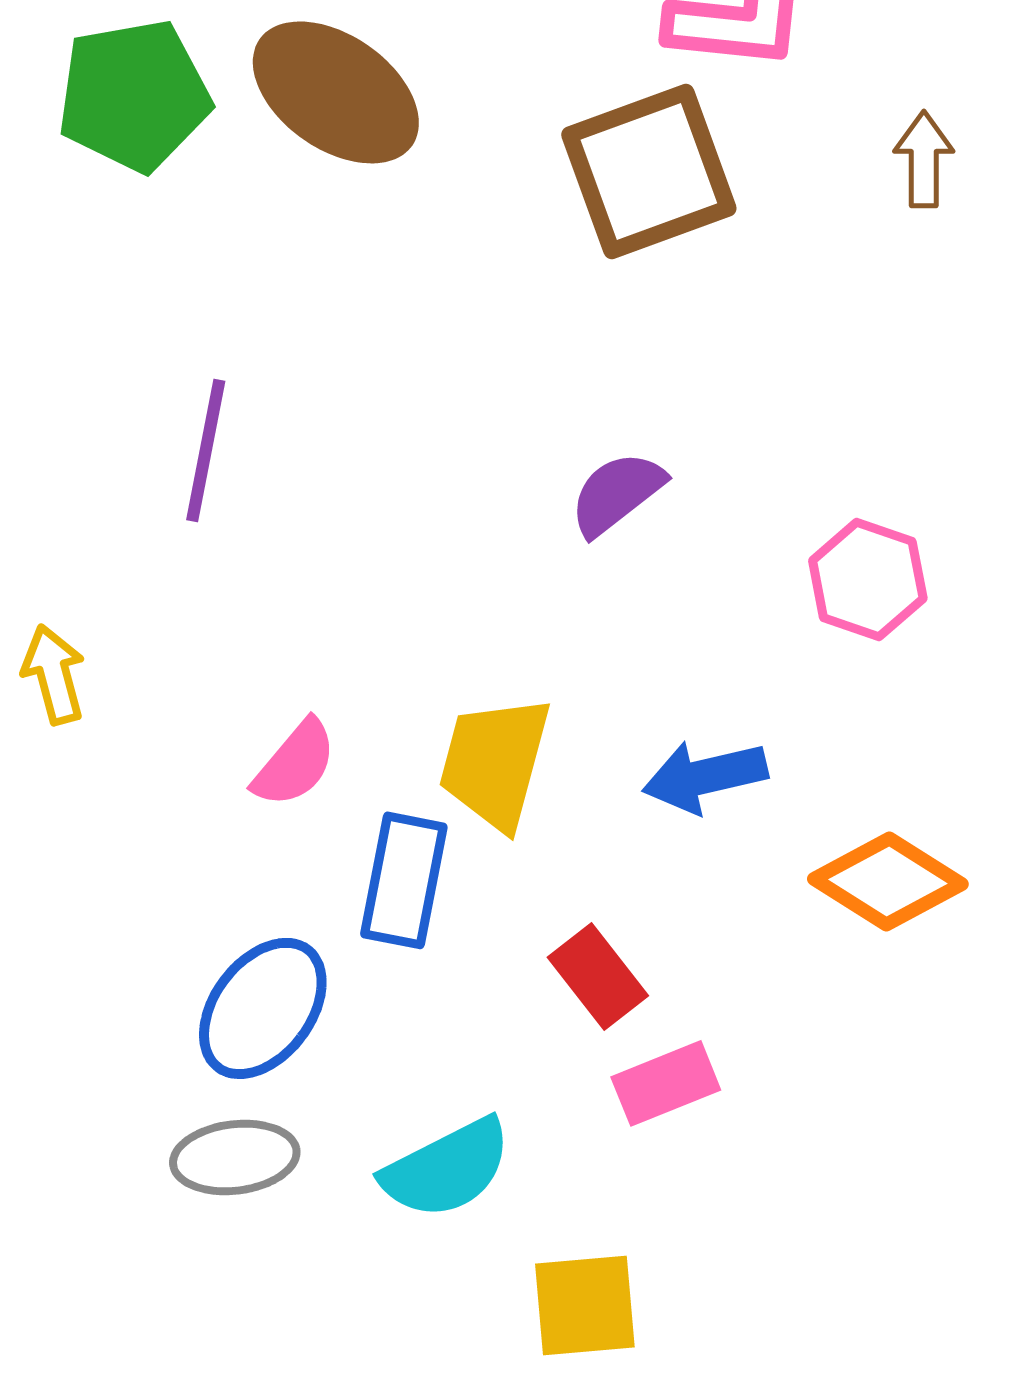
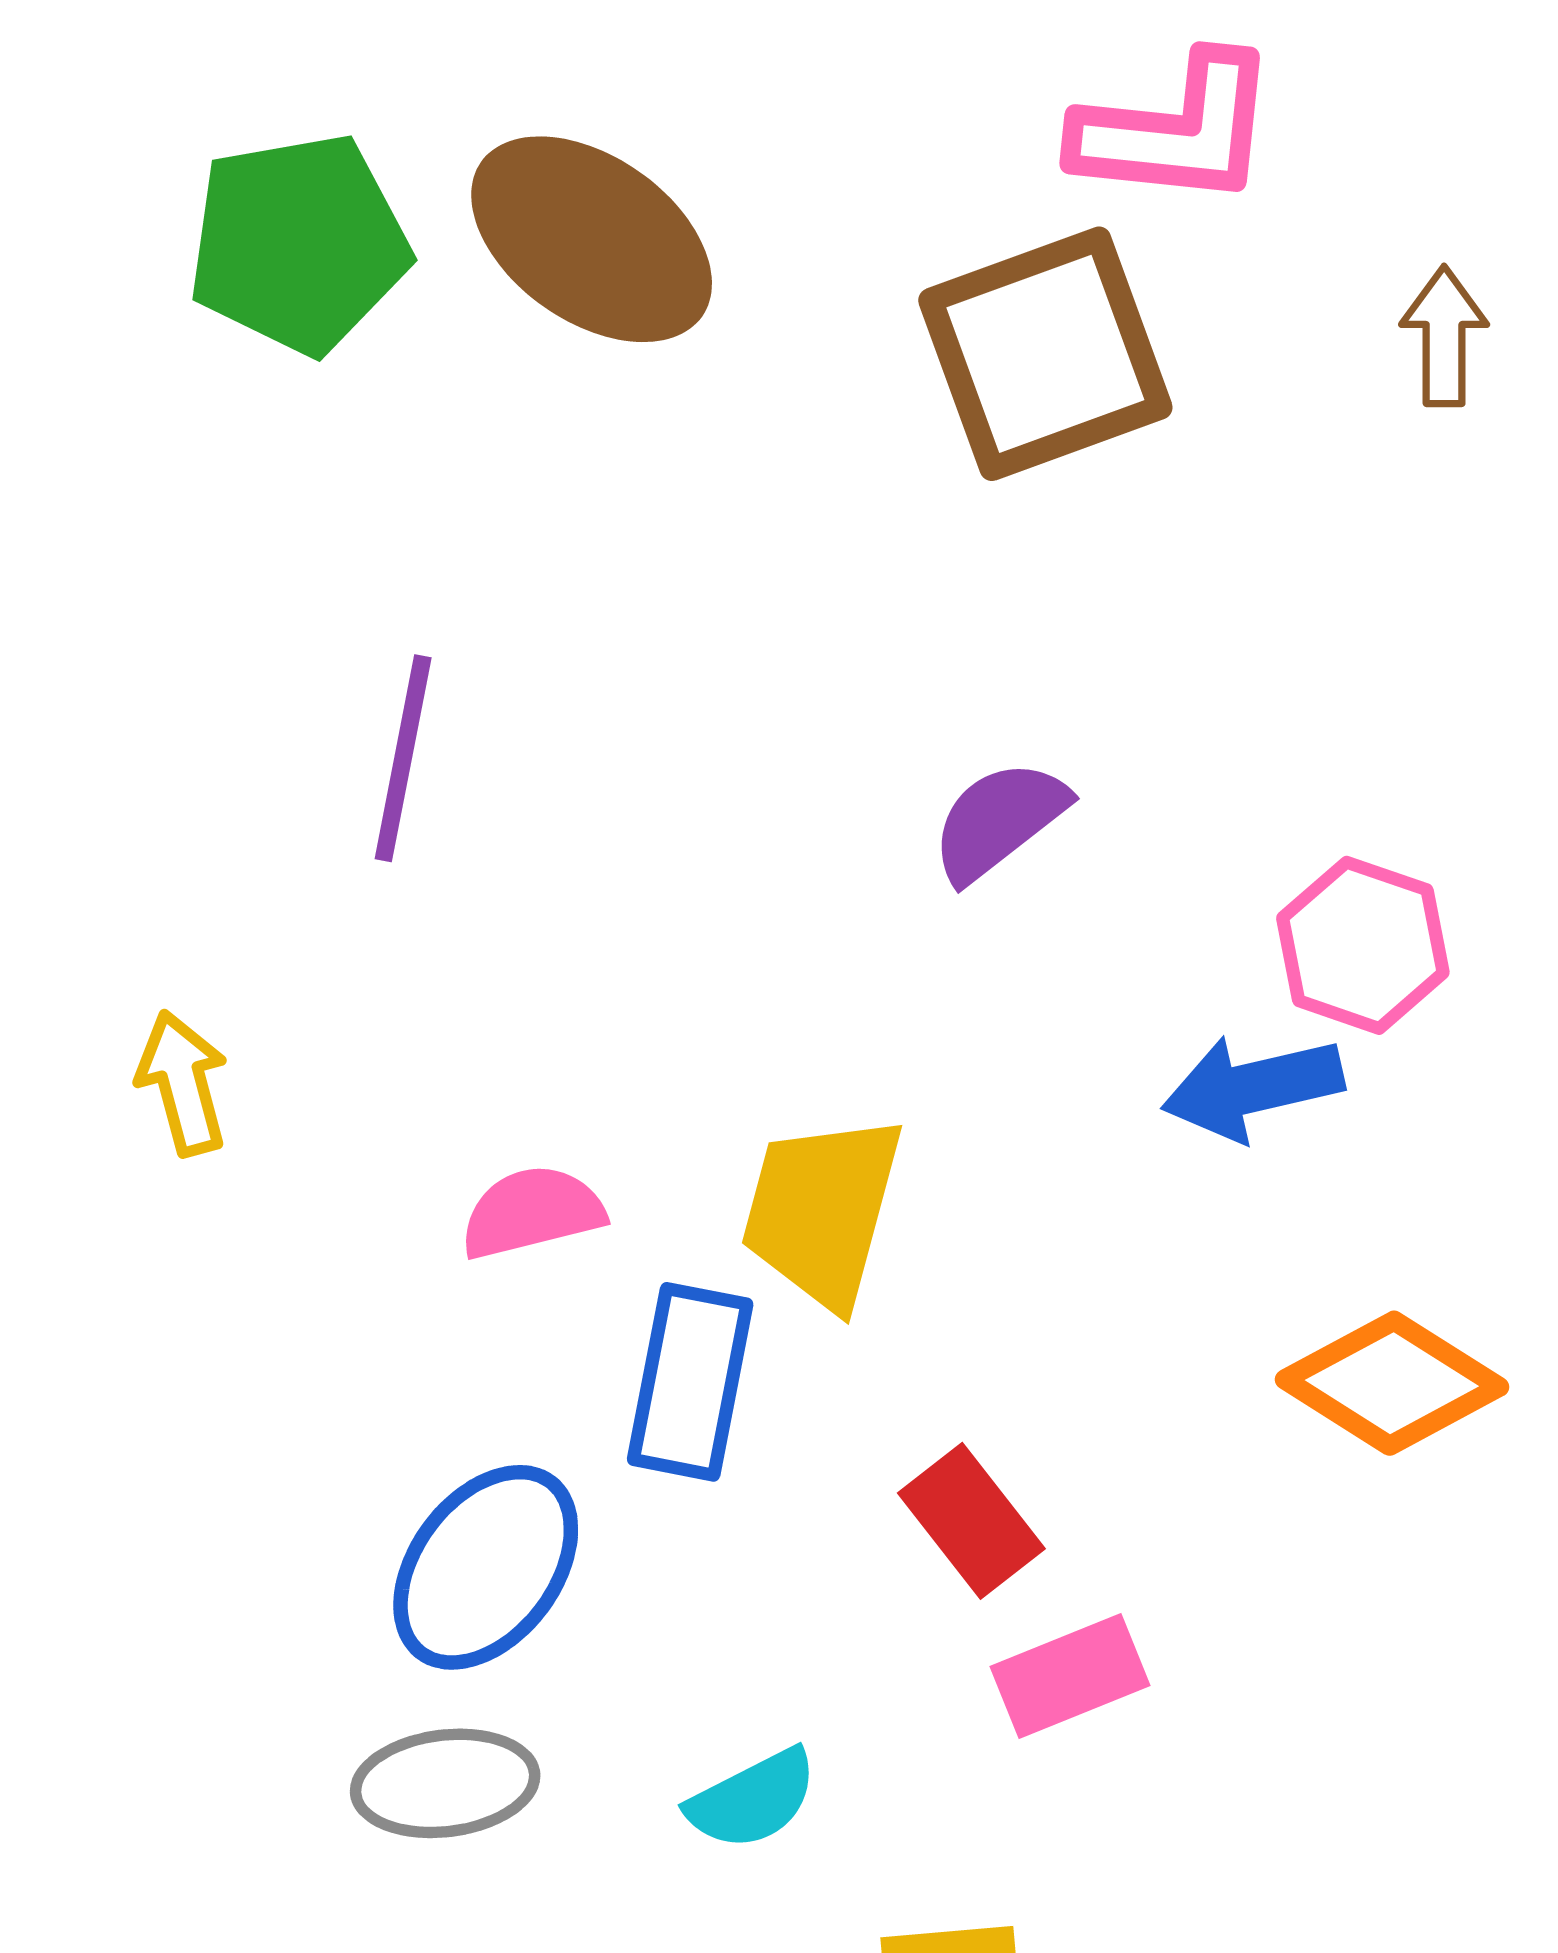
pink semicircle: (295, 763) -> (532, 1212), turned -144
blue arrow: (705, 776) -> (1253, 1087), moved
cyan semicircle: (447, 1168) -> (752, 1799), size x0.7

